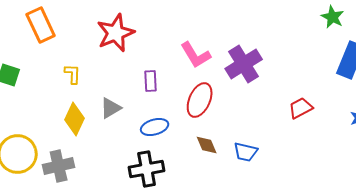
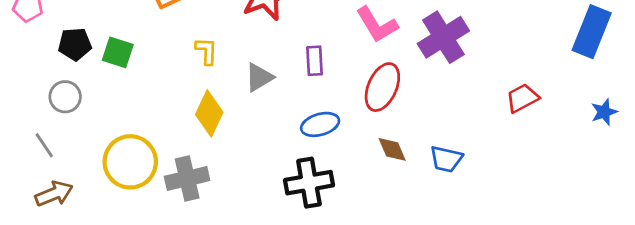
gray triangle: (111, 108) -> (259, 77), moved

